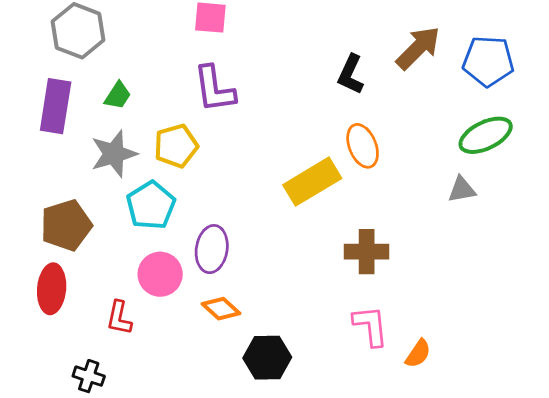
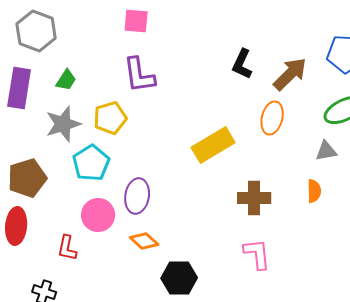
brown arrow: (418, 48) -> (290, 74), moved
orange ellipse: (363, 146) -> (272, 118), moved, turned 36
orange semicircle: (418, 354) -> (314, 191), moved, turned -35

